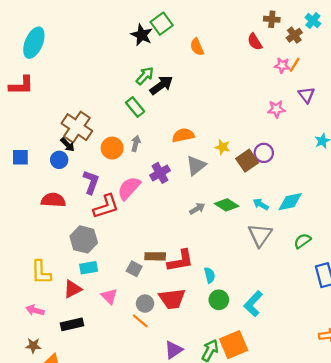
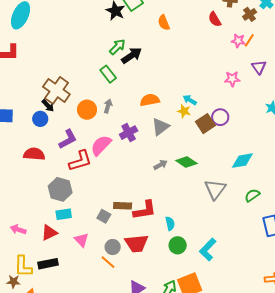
purple L-shape: (91, 182) -> (68, 139), turned 40
cyan arrow: (261, 204) -> (190, 100), moved
yellow L-shape: (41, 272) -> (23, 266), moved
pink arrow: (35, 310) -> (18, 229), moved

